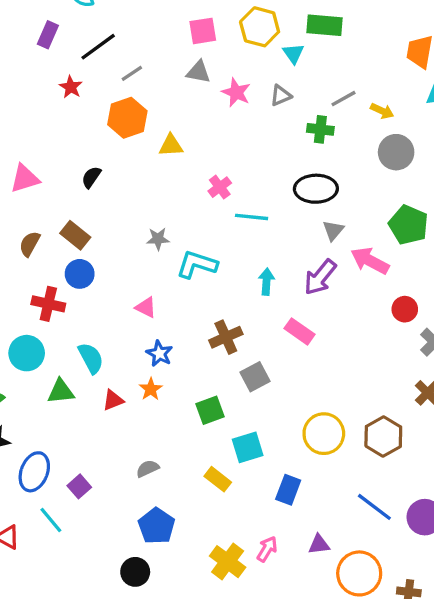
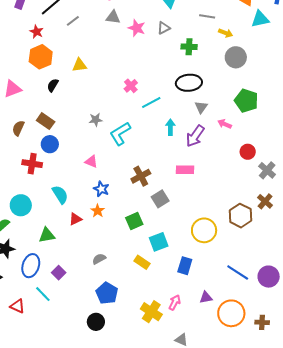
gray line: (344, 99) -> (207, 16), moved, turned 42
orange hexagon: (127, 118) -> (41, 57), moved
yellow triangle: (171, 146) -> (79, 65), moved
cyan line: (252, 217) -> (151, 103), turned -30
pink arrow: (370, 261) -> (225, 124), size x0.6
cyan L-shape: (197, 264) -> (120, 134), turned -45
cyan arrow: (266, 282) -> (170, 127), moved
pink rectangle: (300, 331) -> (185, 170), turned -30
cyan circle: (27, 353) -> (21, 205), moved
green triangle: (61, 392) -> (47, 235), moved
brown hexagon: (383, 436) -> (241, 216), moved

